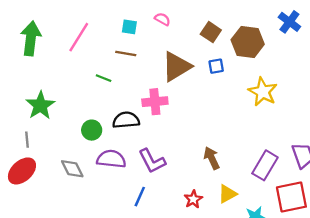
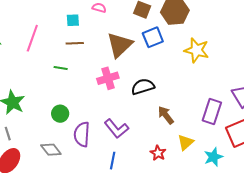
blue square: (216, 66) -> (153, 37), size x1.5
black semicircle: (126, 120) -> (143, 87), moved
purple semicircle: (111, 159) -> (82, 134), turned -80

